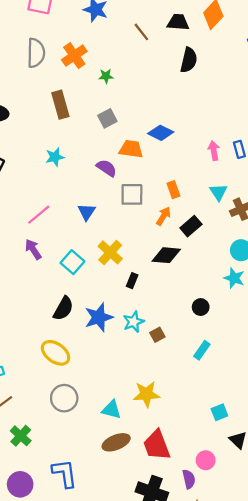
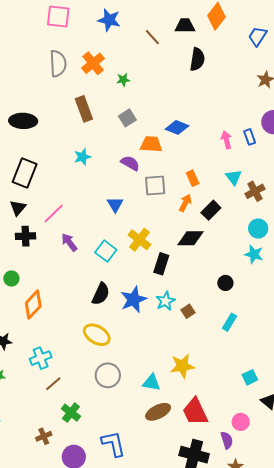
pink line: (39, 215) -> (54, 213), moved
black rectangle: (132, 281) -> (161, 264), size x1.5

